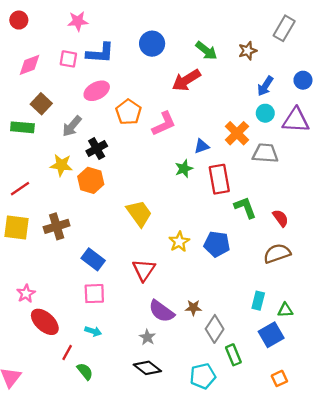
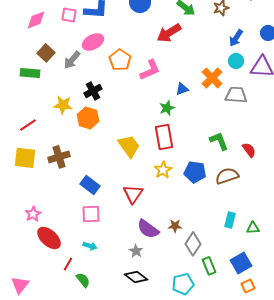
gray arrow: (72, 126) -> (72, 60), moved
red rectangle: (219, 179) -> (164, 137), moved
brown semicircle: (277, 253) -> (227, 176), moved
blue square: (271, 335) -> (241, 263), moved

